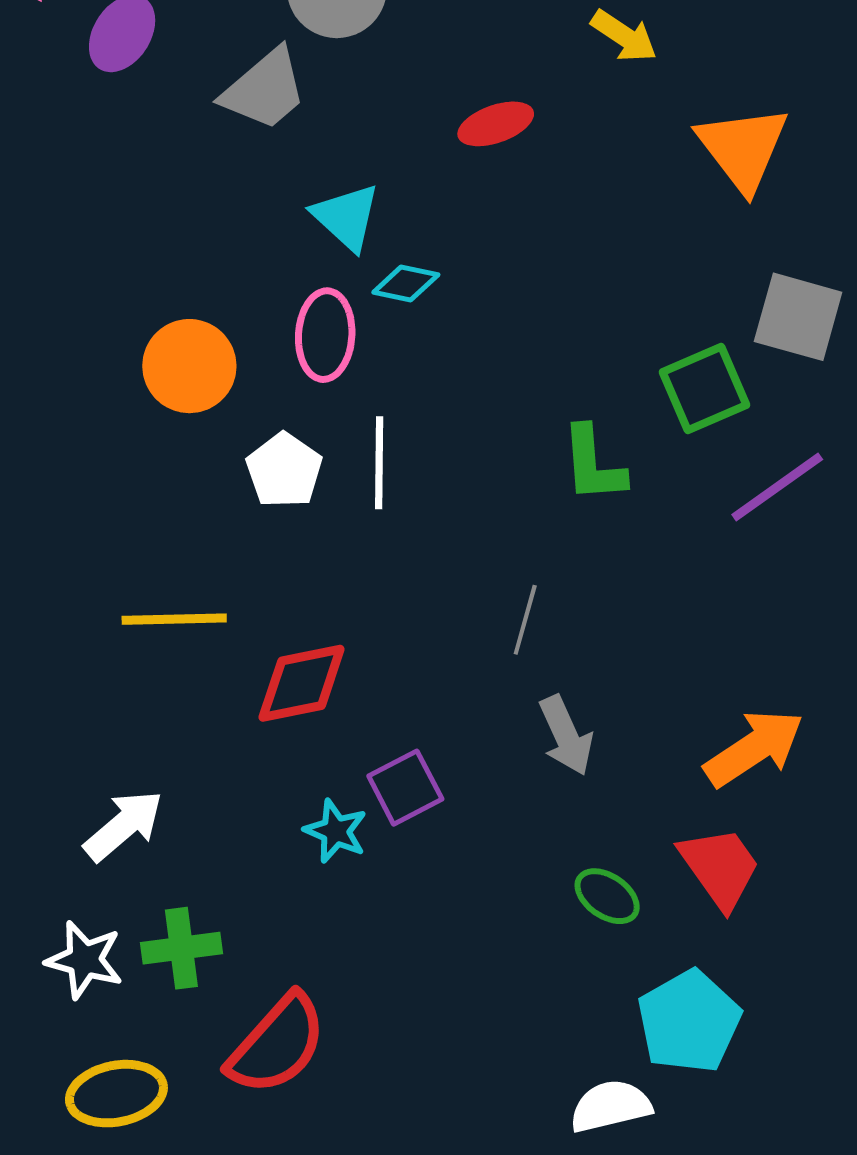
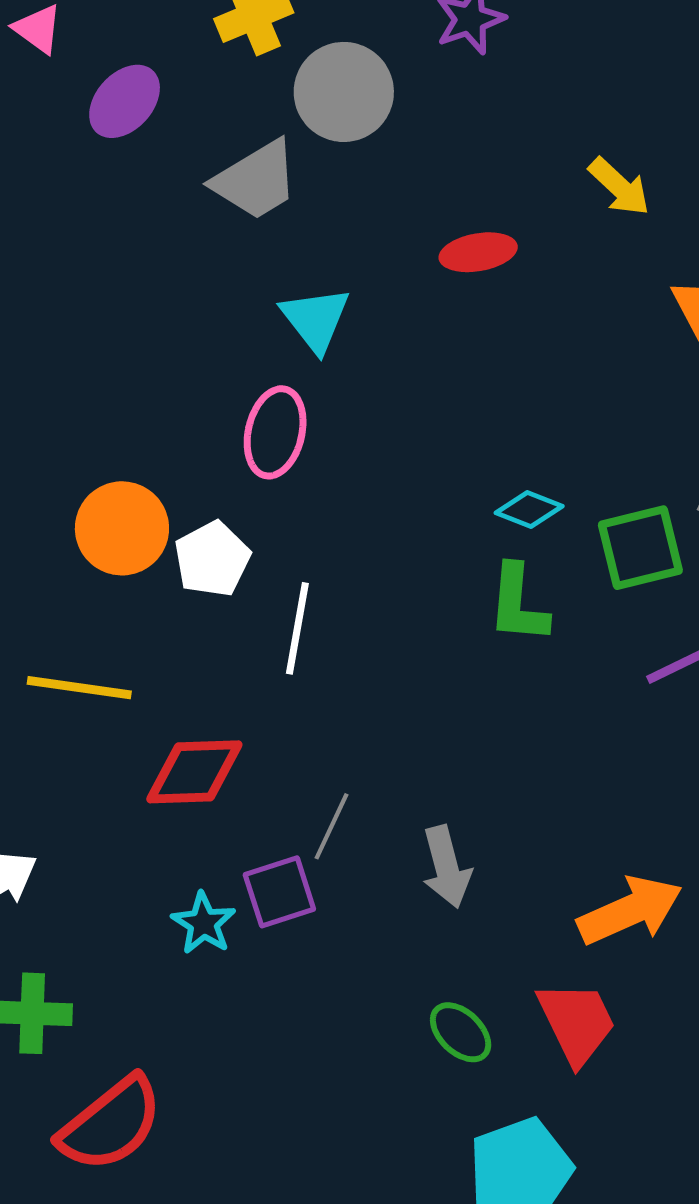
cyan diamond: (406, 284) -> (529, 510), moved
orange circle: (189, 366) -> (122, 528), moved
white line: (379, 463) -> (297, 628), moved
gray line: (525, 620) -> (331, 826), moved

